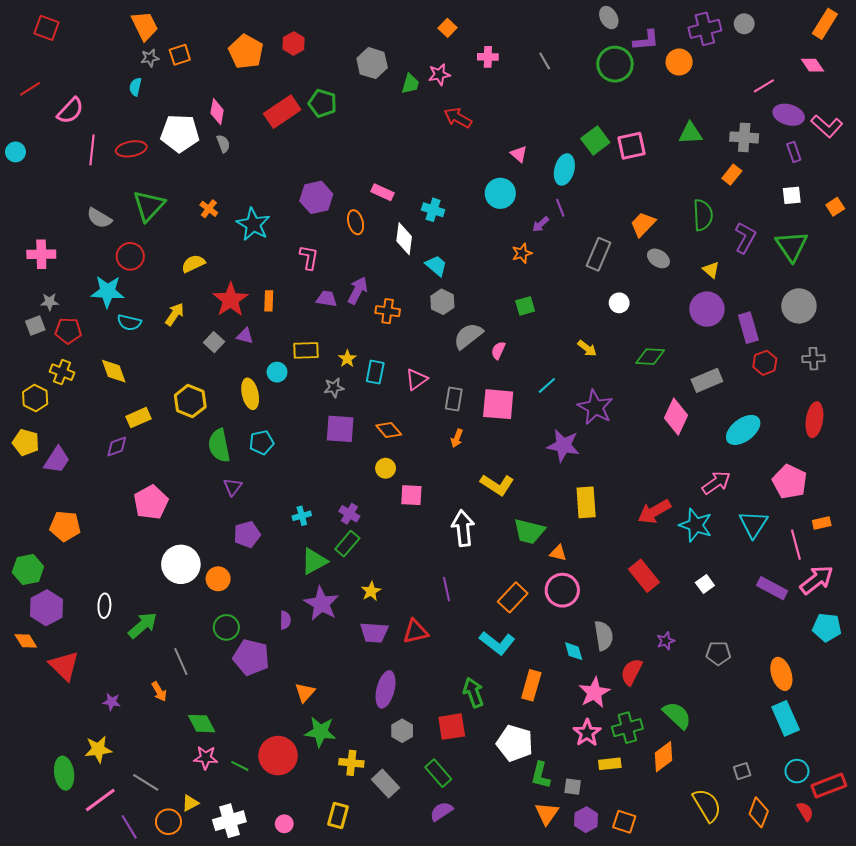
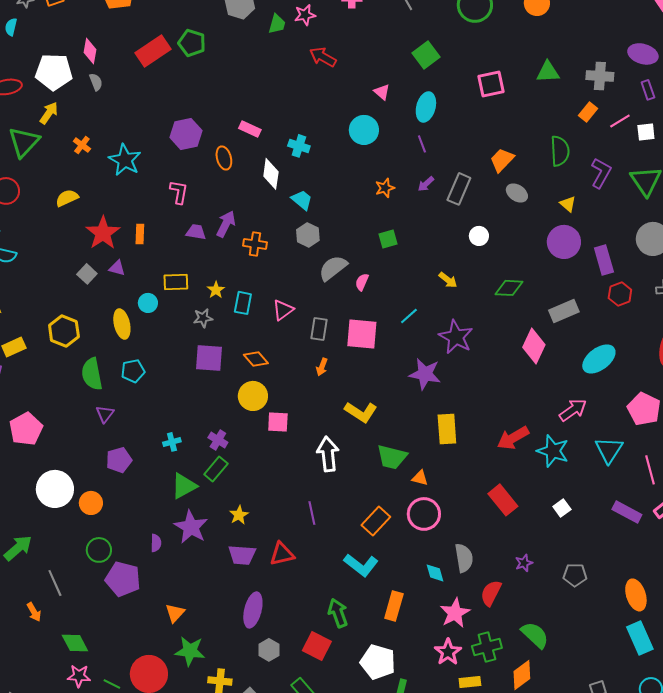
pink line: (764, 86) -> (620, 121), moved
green square: (595, 141) -> (426, 55), moved
purple arrow: (541, 224) -> (426, 184), moved
yellow arrow: (175, 314) -> (49, 113), moved
yellow circle: (386, 468) -> (253, 396), size x1.5
red square: (452, 727) -> (317, 646), turned 36

